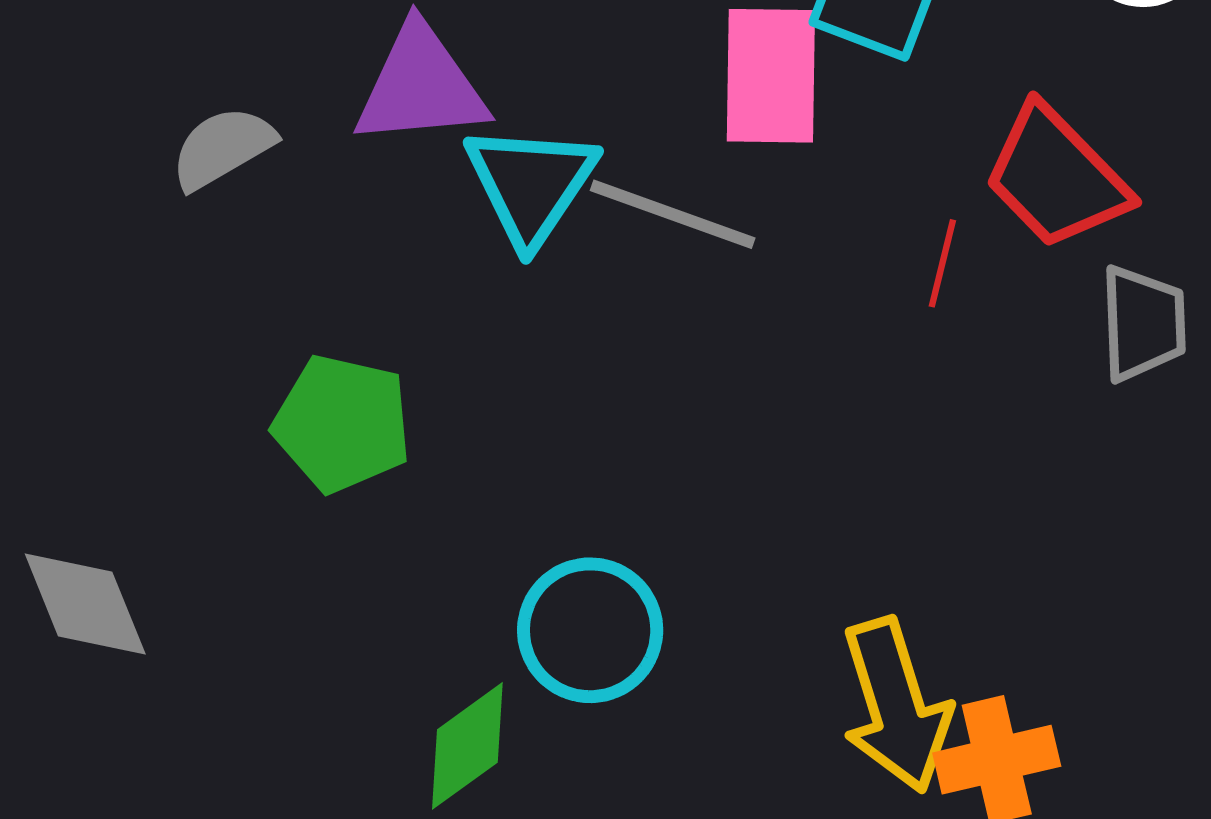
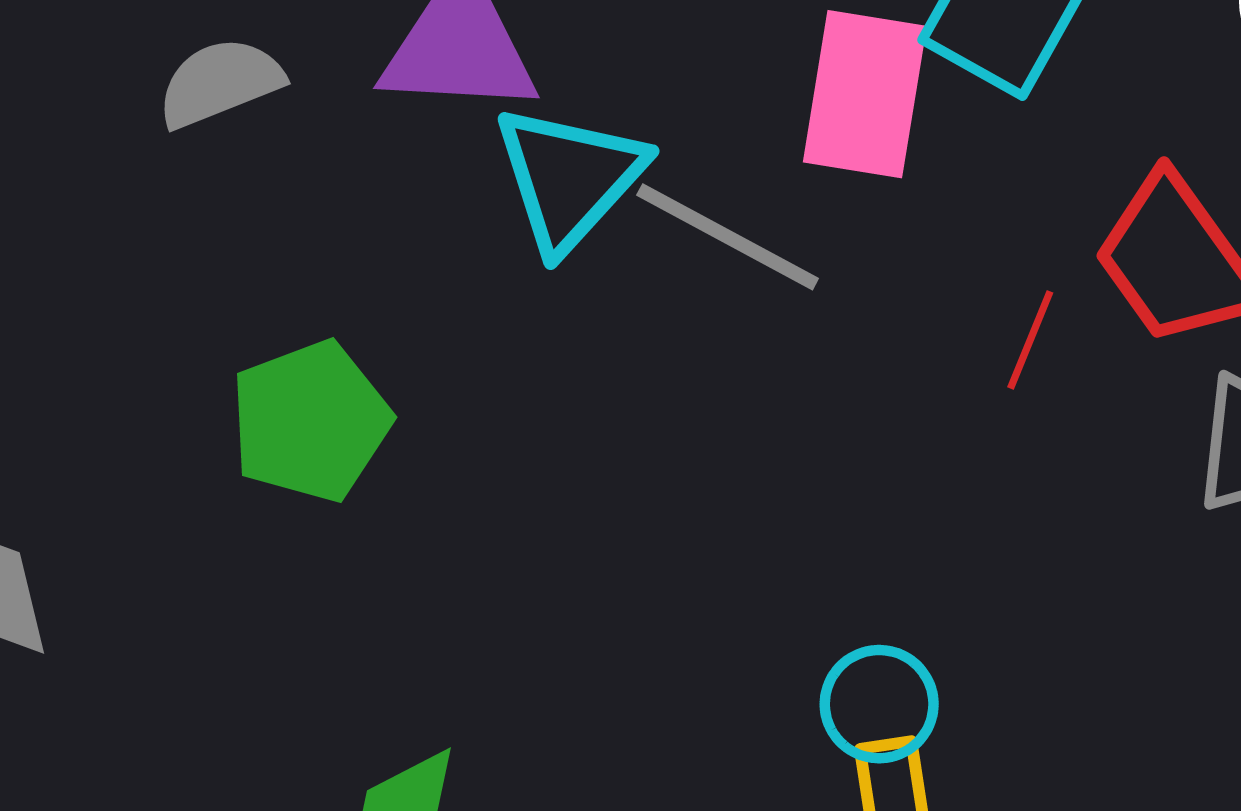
green pentagon: (342, 424) -> (310, 421), turned 30
cyan circle: (590, 630) -> (879, 704), moved, size x0.7

